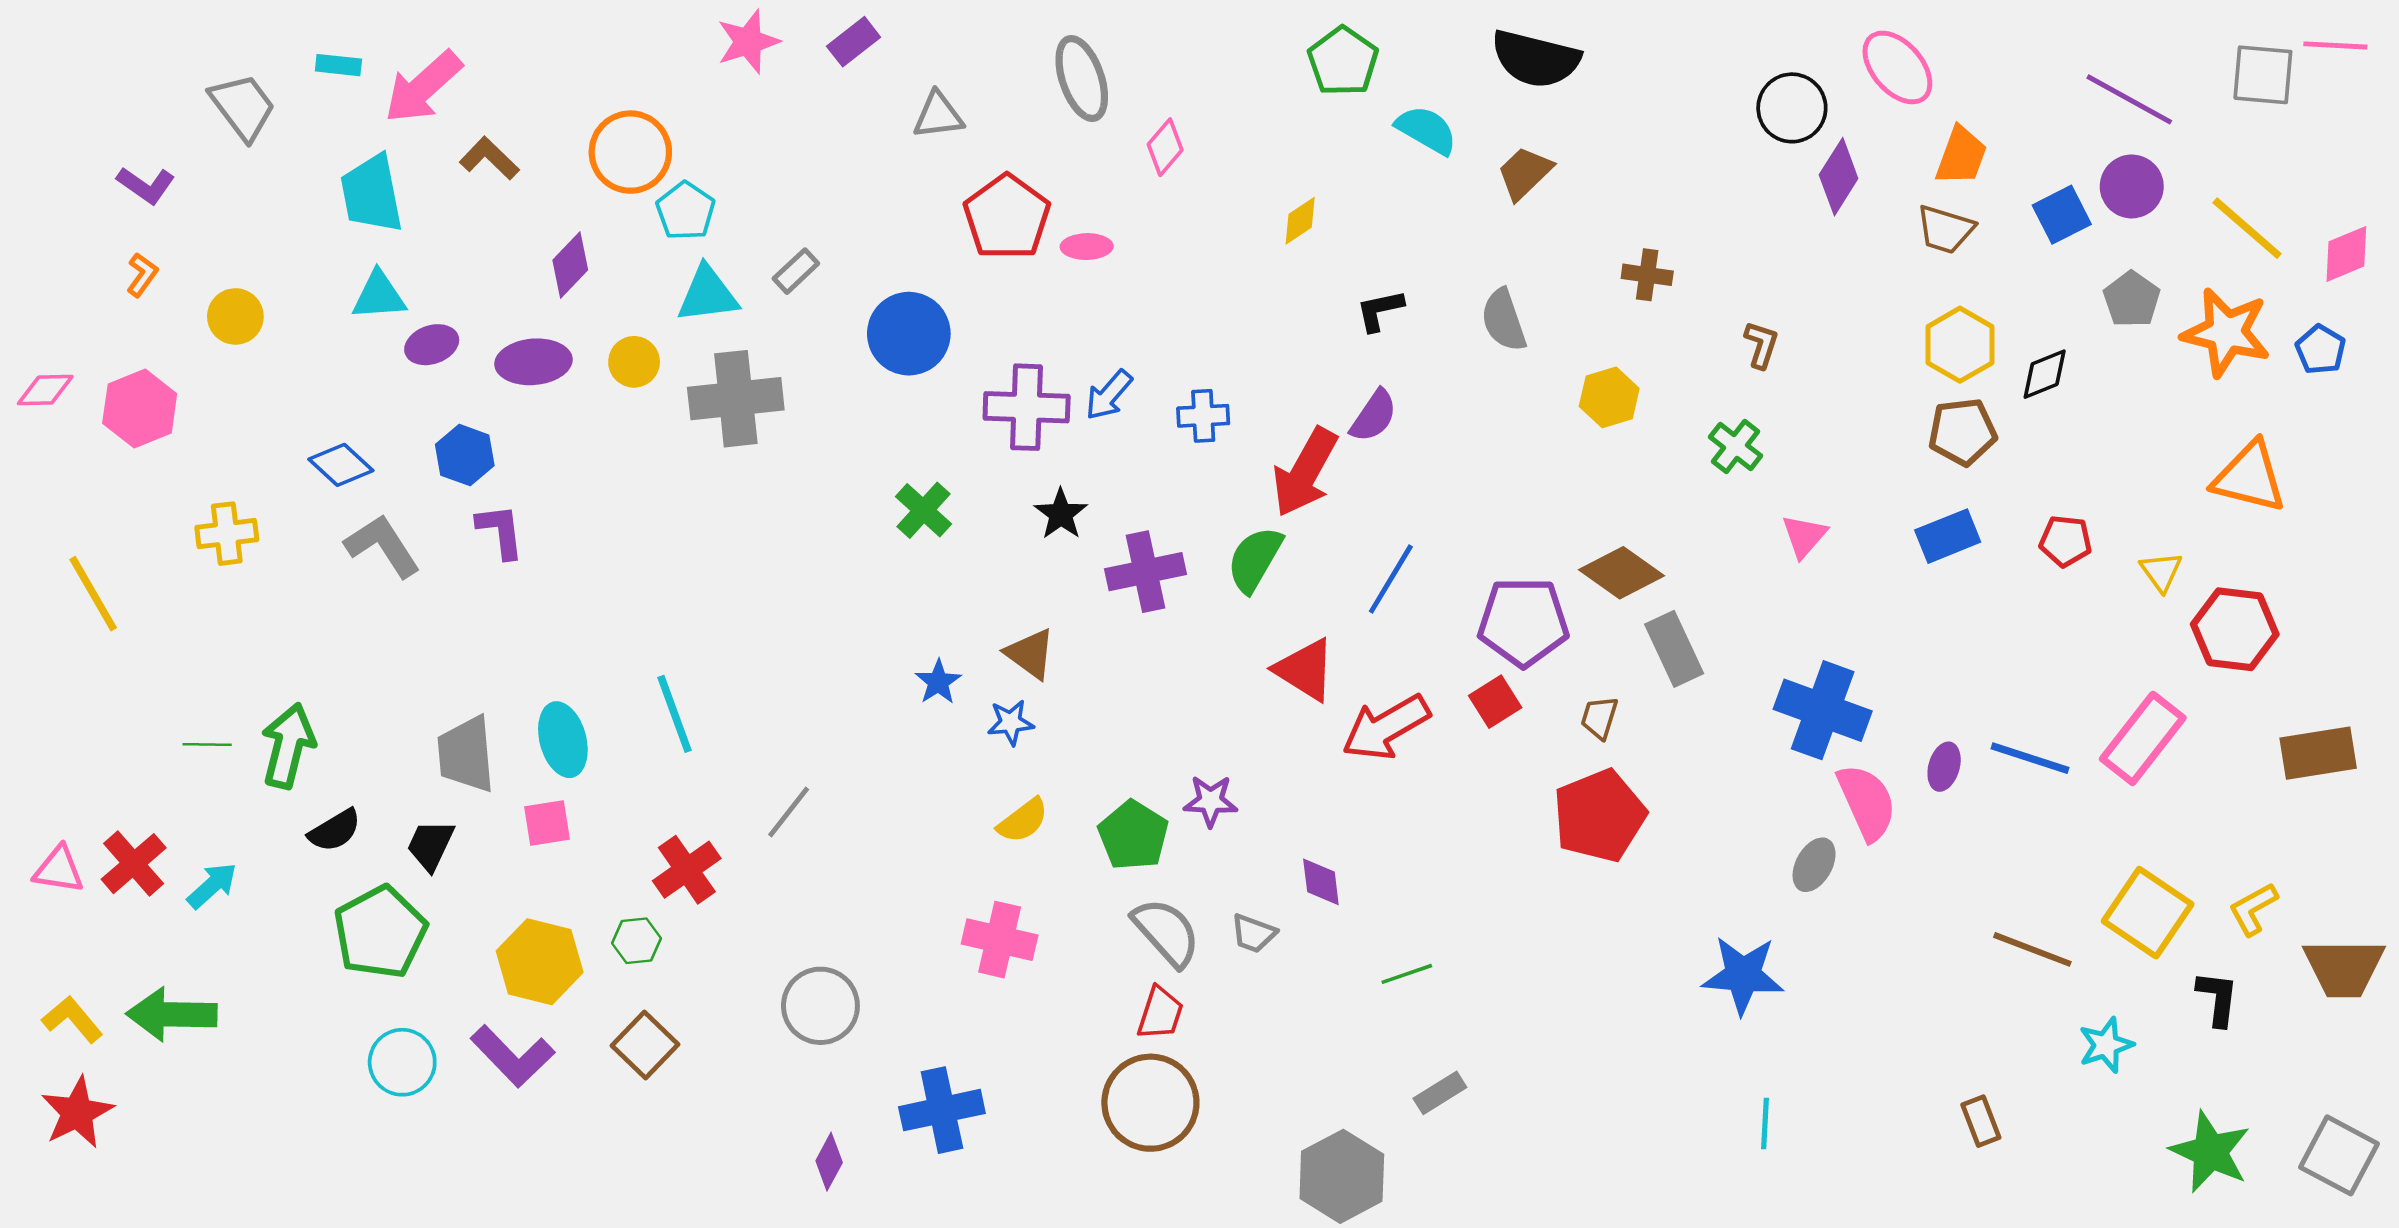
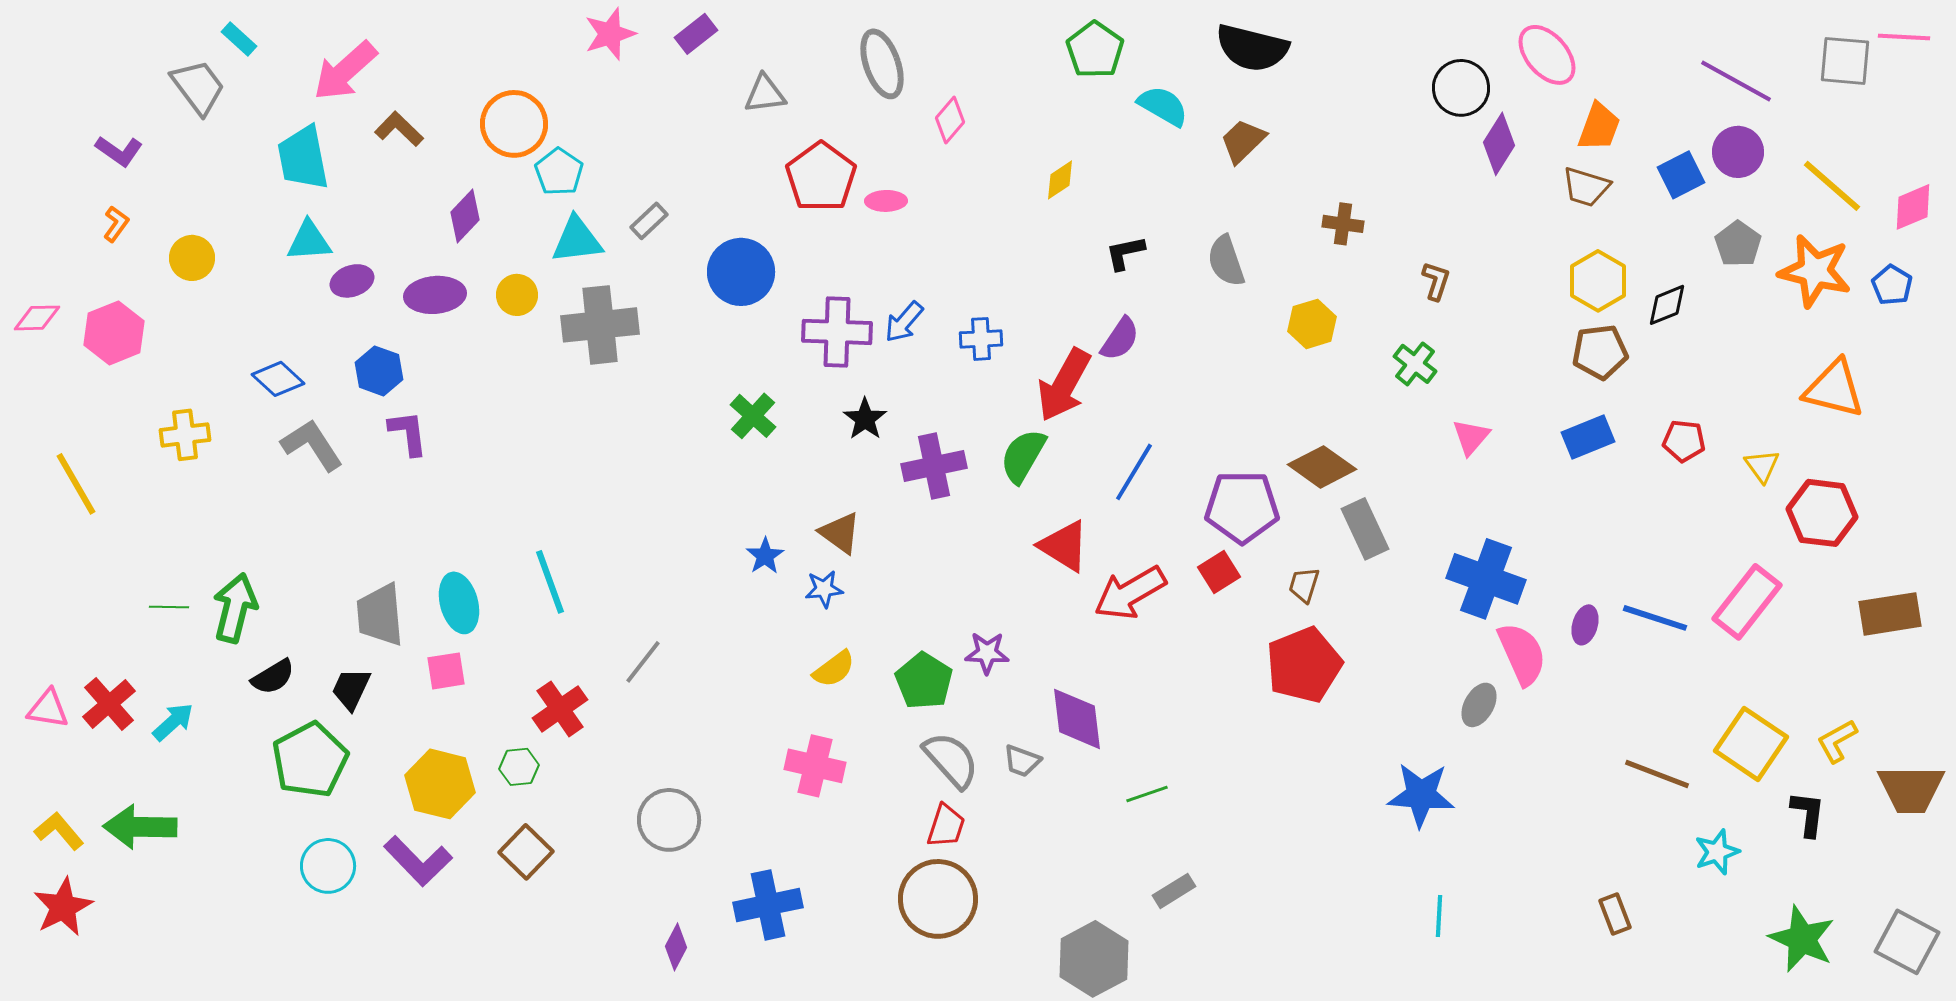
cyan rectangle: (338, 65) -> (239, 39), moved, turned 36
purple diamond: (1321, 882) -> (1077, 719), size x1.6

